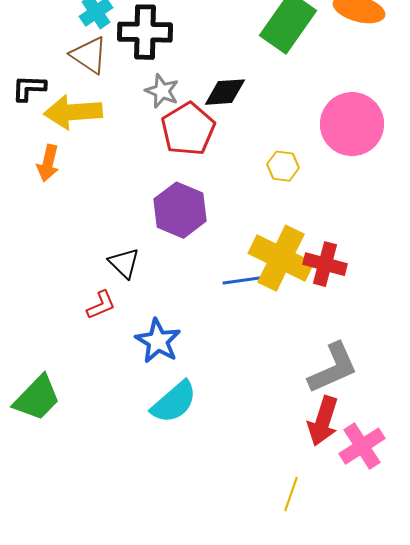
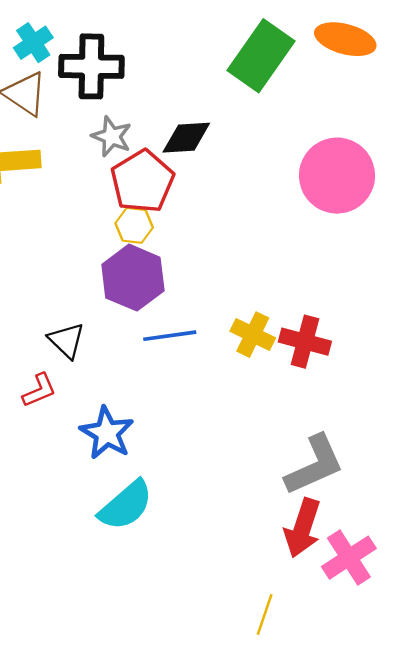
yellow hexagon: (283, 166) -> (134, 225), moved
yellow cross: (281, 258) -> (253, 335), size x0.6
blue line: (245, 280) -> (170, 336), moved

